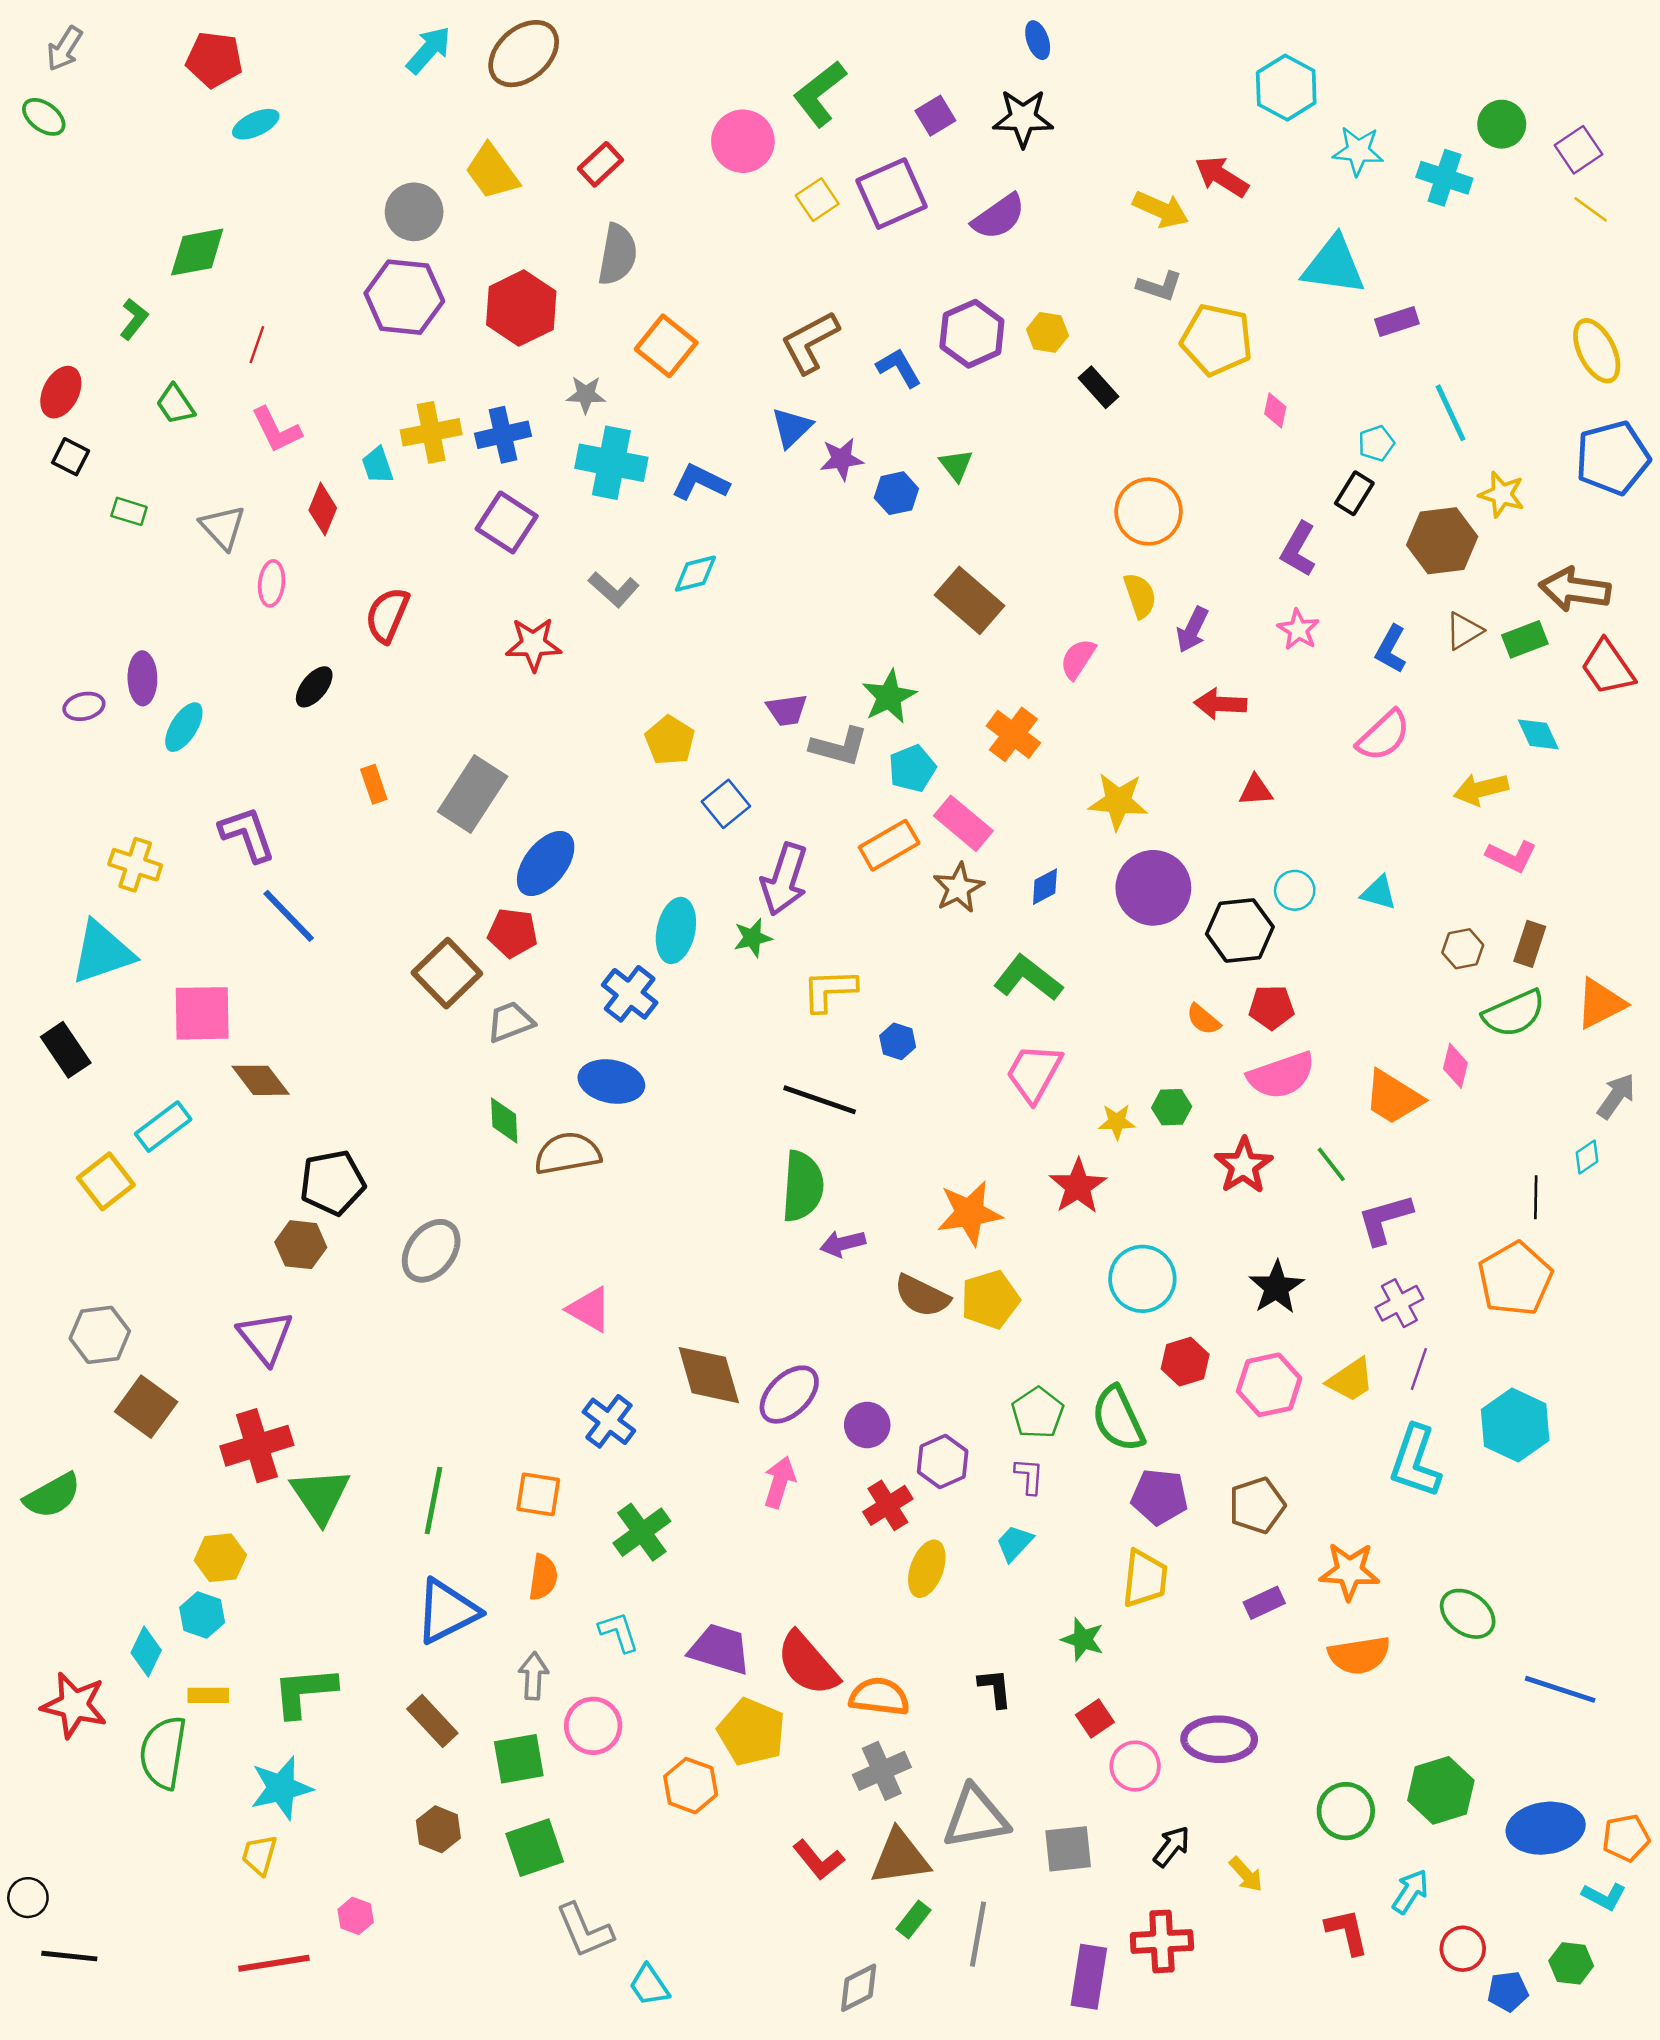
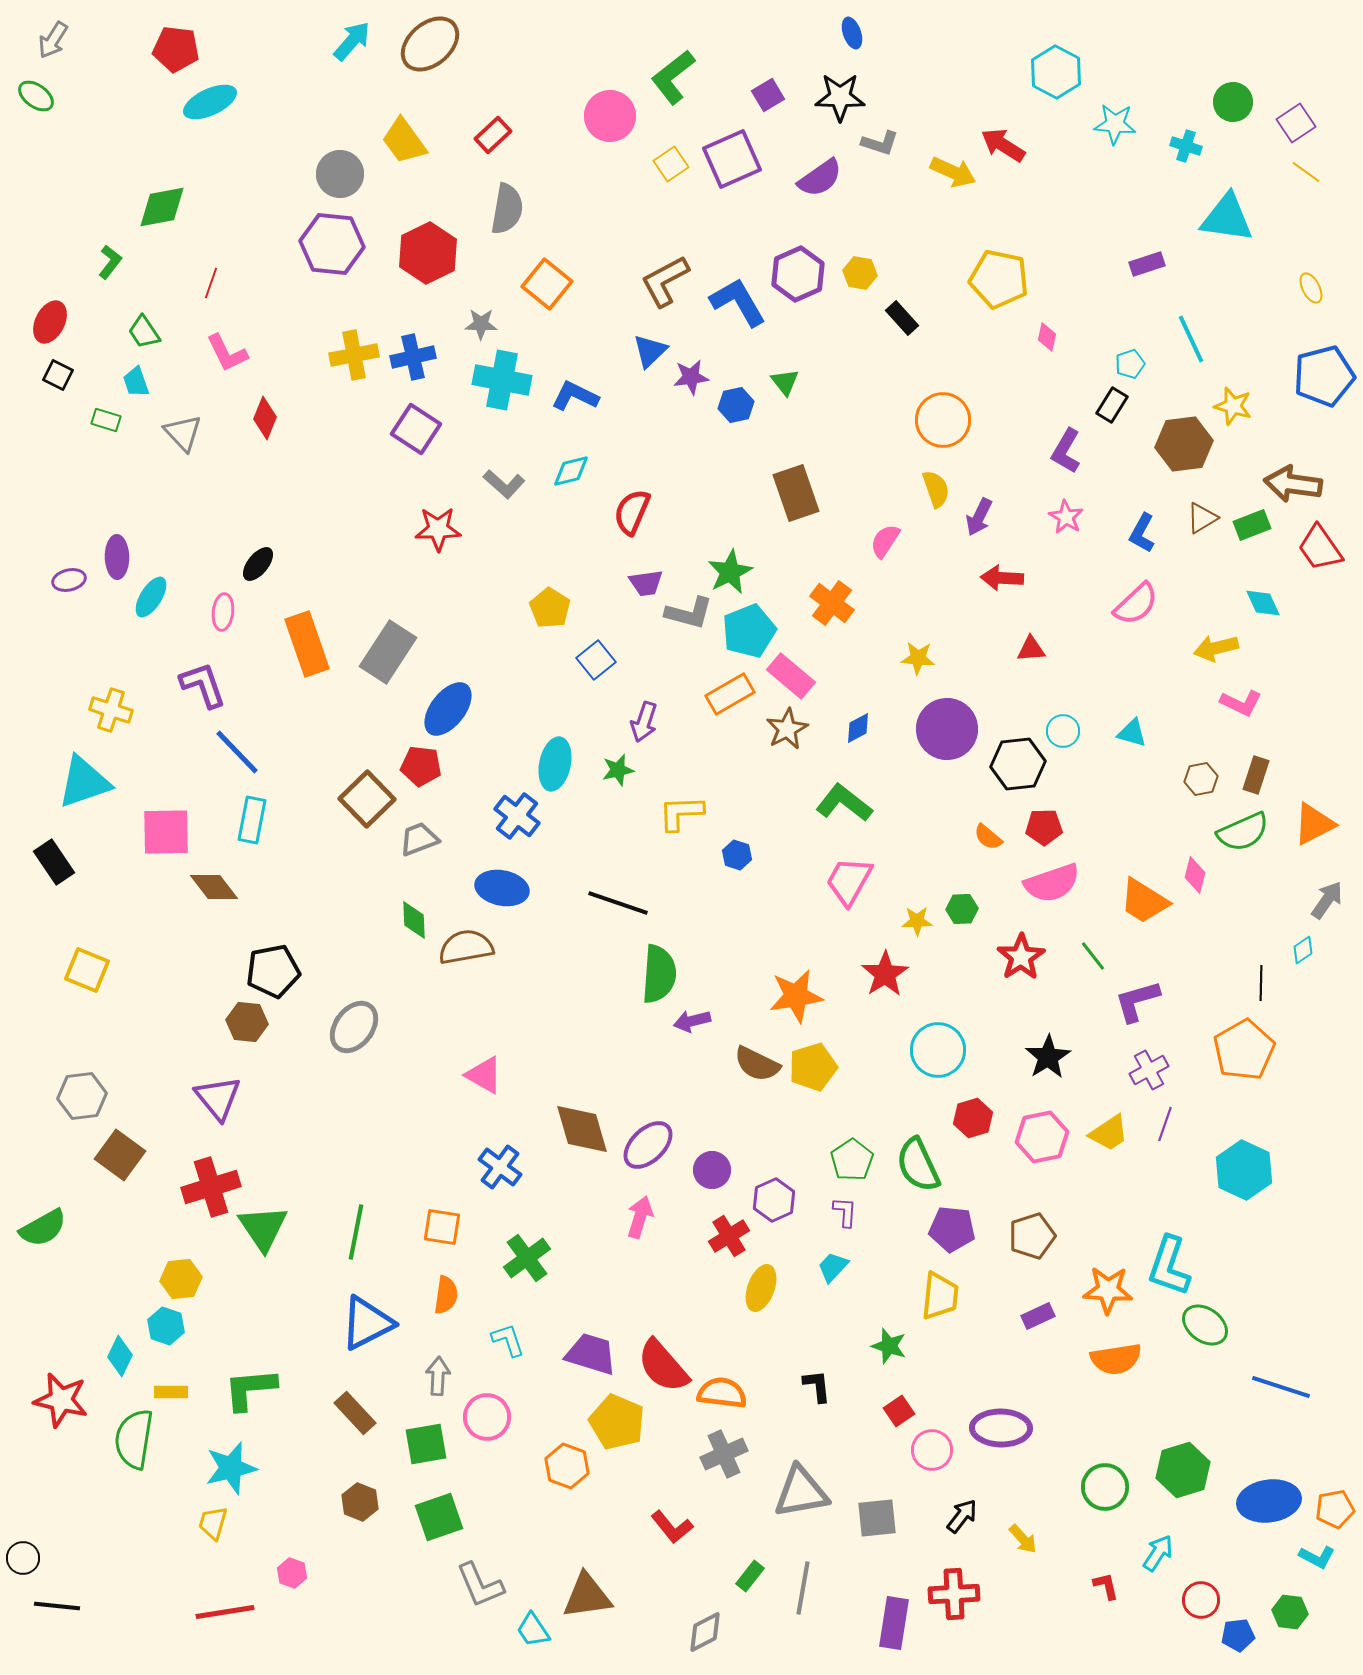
cyan ellipse: (256, 124) -> (210, 102), size x1.4
cyan cross: (1444, 178) -> (1186, 146), size x0.7
cyan triangle: (1334, 265) -> (1227, 218), moved
gray L-shape: (1159, 286) -> (880, 143), moved
yellow ellipse: (1597, 351) -> (1311, 288), size x0.6
blue L-shape: (899, 368) -> (738, 302), size x1.5
cyan trapezoid: (378, 465) -> (136, 382), moved
pink ellipse: (272, 583) -> (223, 612), moved
brown rectangle: (969, 600) -> (796, 493), turned 30
red semicircle: (387, 615) -> (632, 512), moved
cyan pentagon: (912, 768) -> (749, 631), size x1.4
orange rectangle: (374, 784) -> (307, 644), size x2.0
yellow star: (1118, 801) -> (918, 658), size x0.7
purple arrow: (784, 879) -> (644, 722), size x0.7
black line: (820, 1100) -> (618, 903), moved
cyan rectangle: (163, 1127) -> (252, 820), moved, turned -42
yellow square: (106, 1181) -> (87, 970), turned -30
cyan L-shape: (1415, 1462) -> (1169, 1266), moved
brown triangle: (900, 1857) -> (587, 1596), moved
red L-shape: (1347, 1932) -> (1106, 1586), size x0.7

